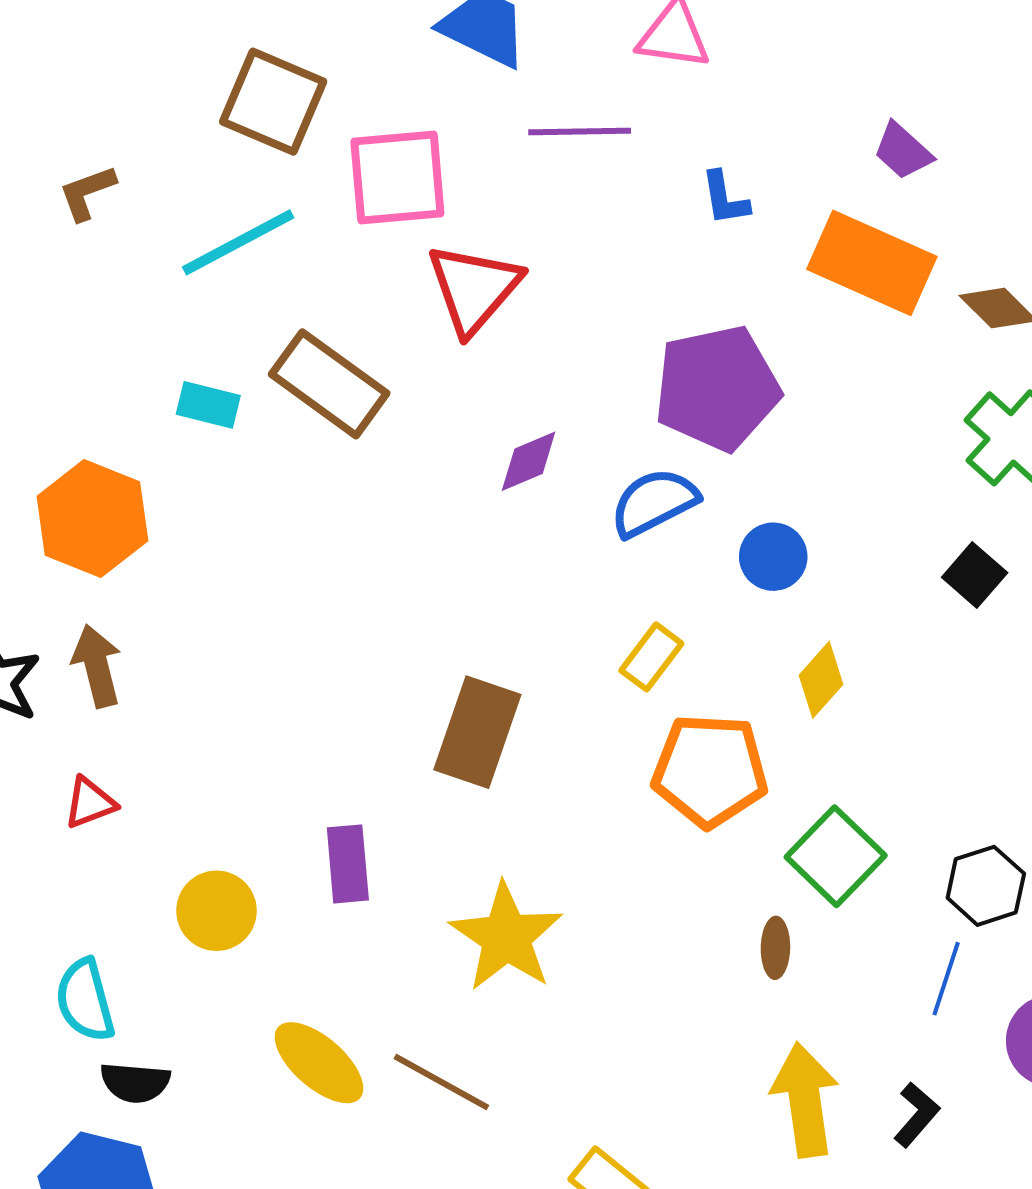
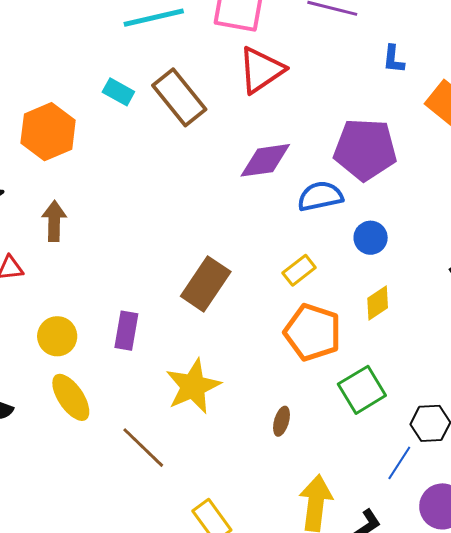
purple diamond: (529, 461) -> (265, 160), size x1.5
brown arrow: (97, 666) -> (54, 221), moved
brown ellipse: (775, 948) -> (282, 421), moved
yellow ellipse: (319, 1063) -> (71, 397), moved

